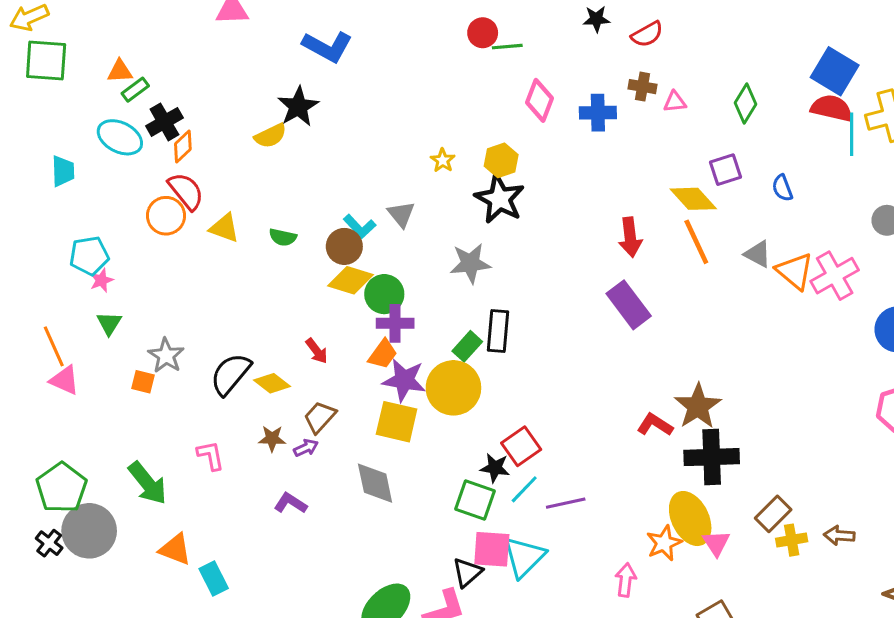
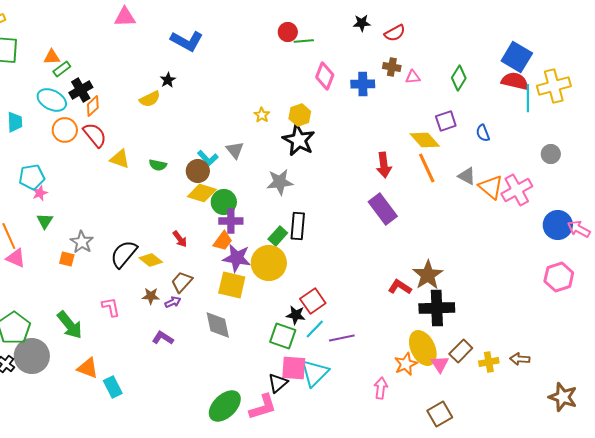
black star: (298, 107) -> (168, 80), size x0.6
orange circle: (166, 216) -> (65, 130), moved
brown rectangle: (773, 514) -> (461, 351), moved

